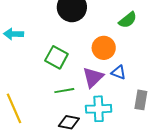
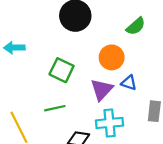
green line: (64, 91) -> (55, 108), moved

